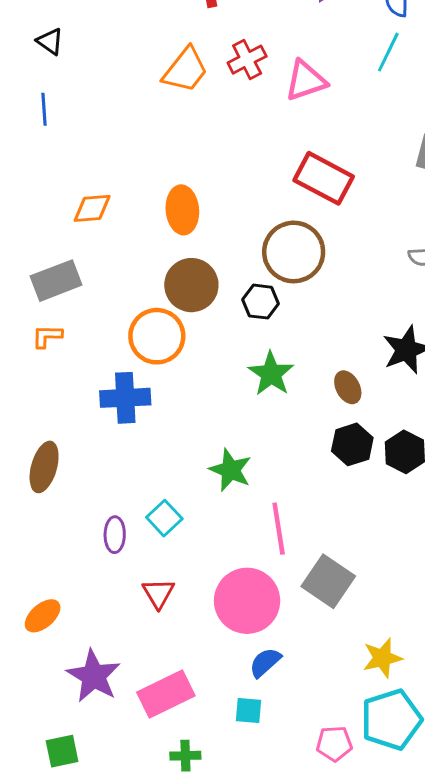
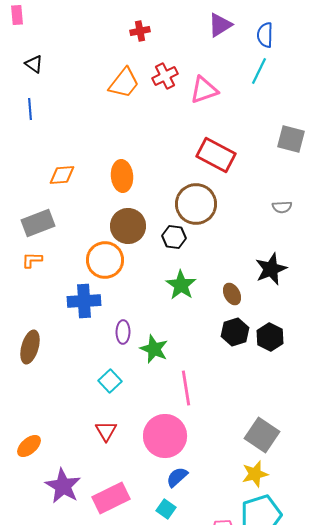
purple ellipse: (115, 535) -> (123, 332), moved
gray square: (328, 581) -> (262, 435), moved
cyan square: (249, 711) -> (166, 509), turned 30

